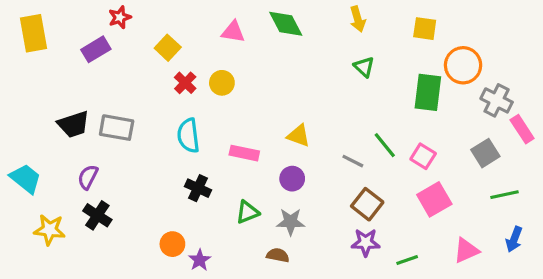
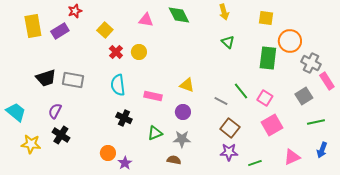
yellow rectangle: (34, 33) -> (33, 26), moved

